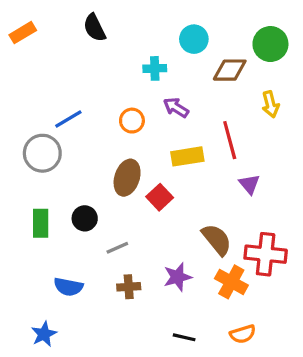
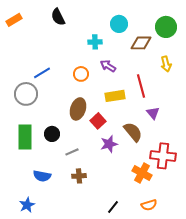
green rectangle: (41, 223) -> (25, 137), size x1.4
brown semicircle: (217, 240) -> (133, 132), moved
purple star: (178, 277) -> (109, 144), moved
black line: (184, 337) -> (113, 207), turned -64

